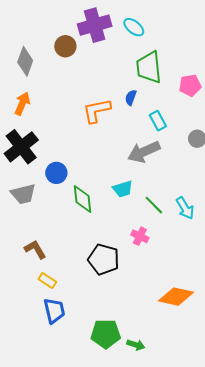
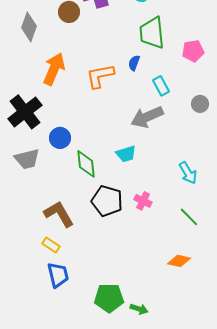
orange arrow: (22, 104) -> (54, 69), moved, size x1.4
green line: (154, 205) -> (189, 217), moved
brown L-shape: (35, 249) -> (59, 214), moved, size x1.4
black pentagon: (104, 259) -> (107, 201), moved
orange diamond: (176, 297) -> (179, 261), size x0.7

